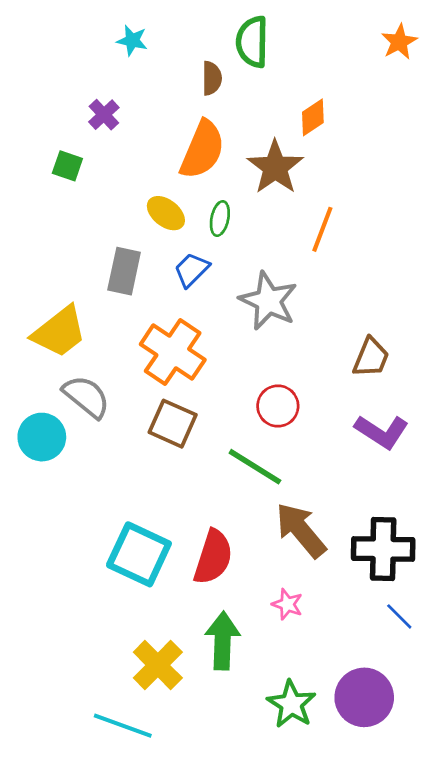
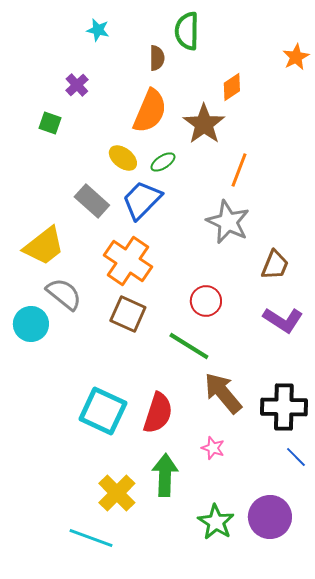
orange star: (399, 42) -> (296, 57), moved
green ellipse: (220, 219) -> (163, 162), turned 45
blue trapezoid: (192, 270) -> (142, 200), size x1.5
gray rectangle: (124, 271) -> (92, 201), turned -60
gray star: (268, 301) -> (228, 222), moved

